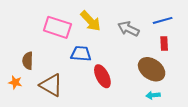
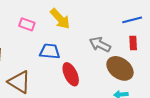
pink rectangle: (57, 27) -> (27, 24), size x0.6
gray arrow: (128, 29) -> (100, 45), moved

